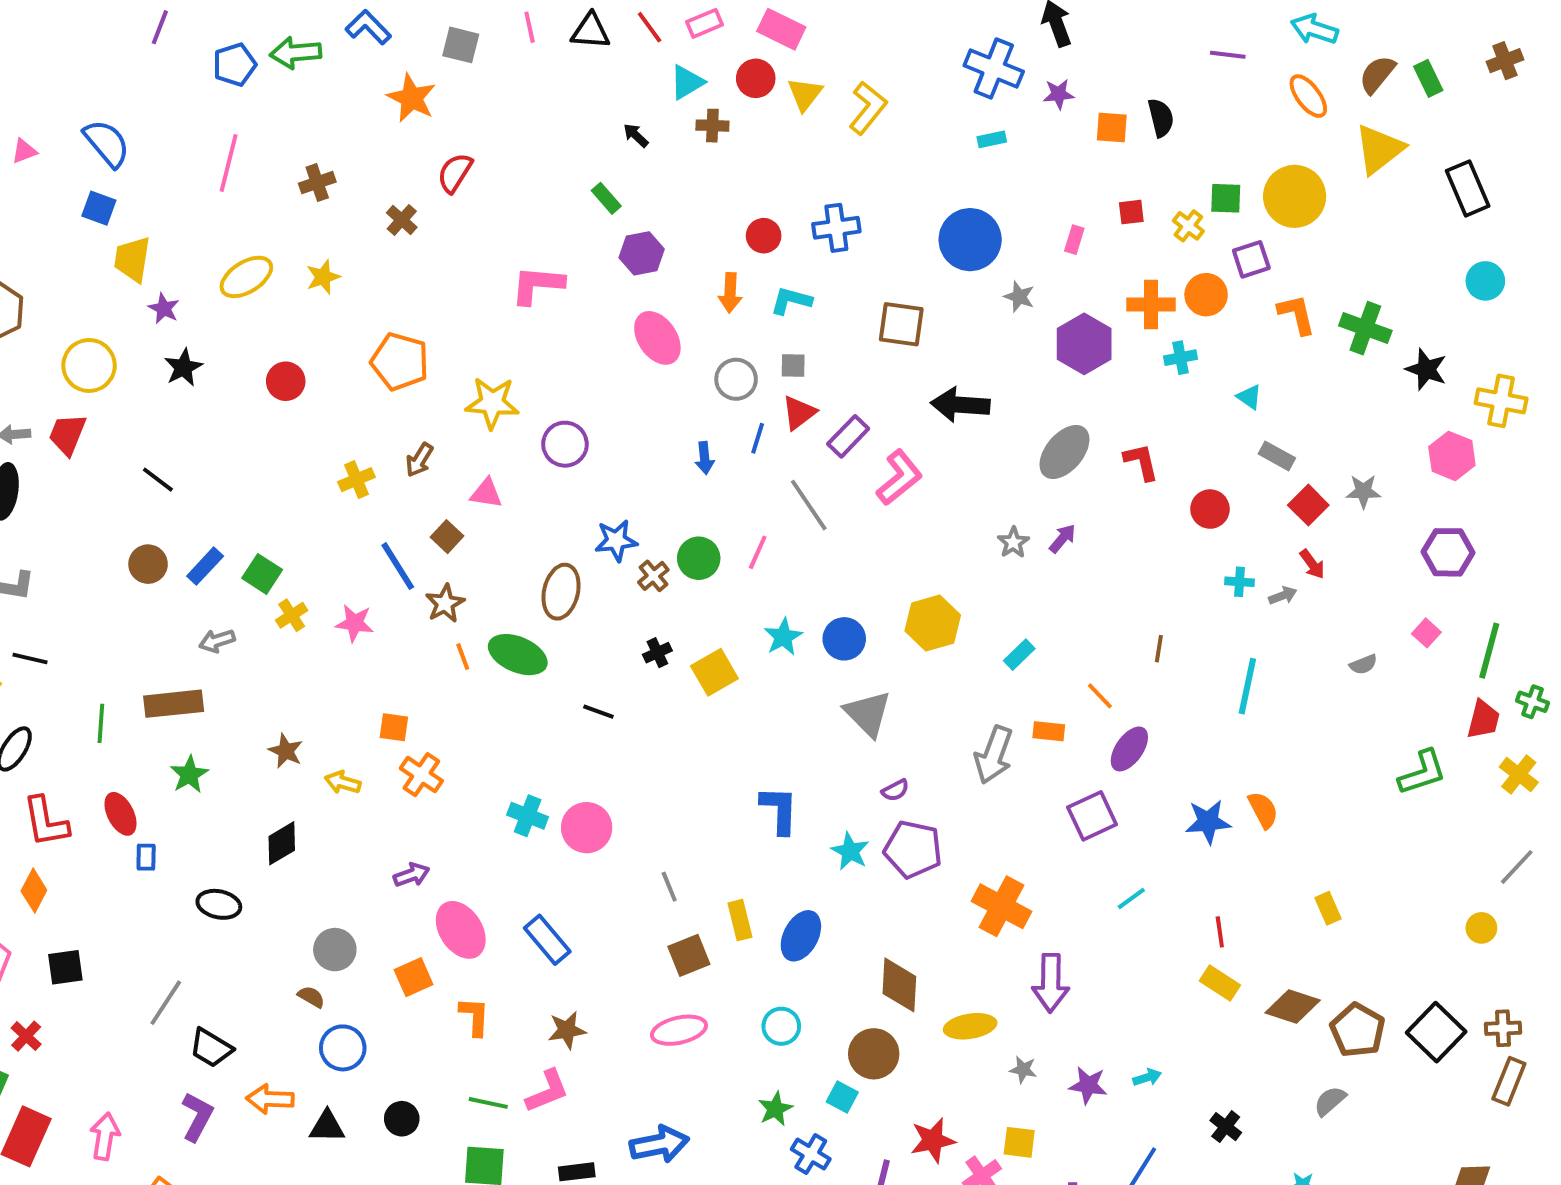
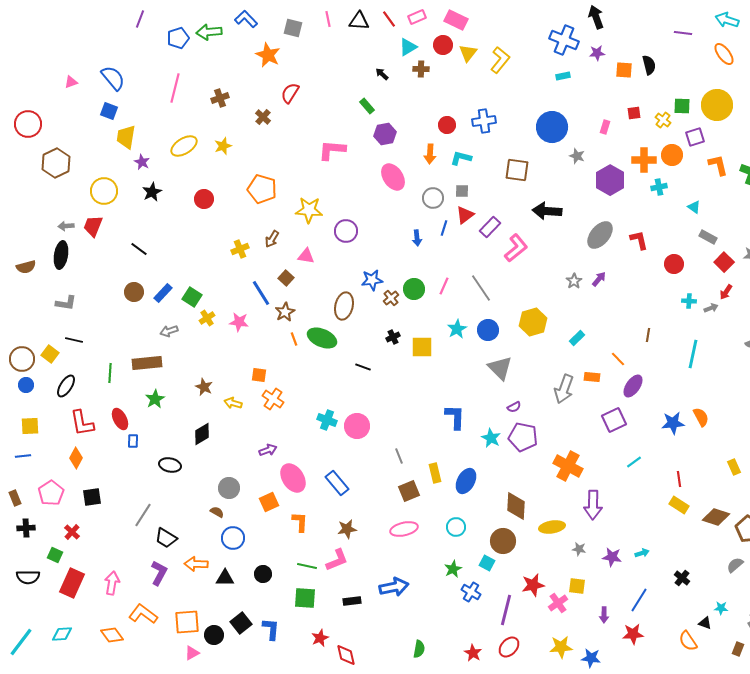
gray line: (809, 505) -> (481, 288), moved
red arrow: (1312, 564) -> (726, 292), turned 70
yellow square: (714, 672) -> (422, 347), turned 30

